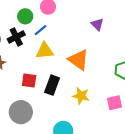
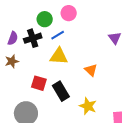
orange triangle: (78, 60) -> (91, 70), size x0.6
black rectangle: (52, 85) -> (61, 91), turned -60

